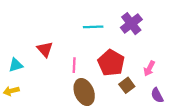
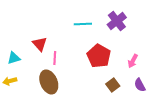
pink line: (74, 65) -> (55, 58), moved
brown square: (127, 85) -> (113, 85), moved
brown ellipse: (84, 92) -> (49, 82), moved

